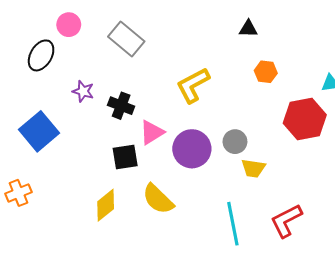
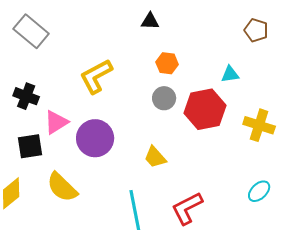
gray circle: (235, 142) -> (164, 98), moved
yellow trapezoid: (253, 168) -> (155, 157), turned 40

